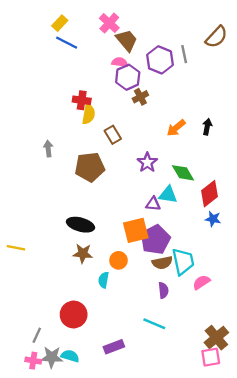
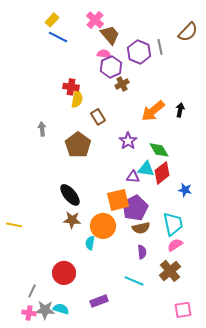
orange arrow: (176, 128) -> (153, 111), size x1.4
brown pentagon: (90, 167) -> (78, 145), turned -30
red diamond: (210, 194) -> (162, 173), moved
black ellipse: (80, 225) -> (70, 195), turned 35
yellow line: (16, 248) -> (14, 225), moved
orange circle: (118, 260) -> (103, 226), size x1.6
cyan trapezoid: (183, 262) -> (173, 224), moved
brown cross: (216, 338) -> (170, 271), moved

